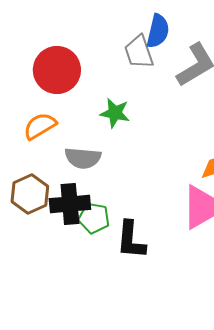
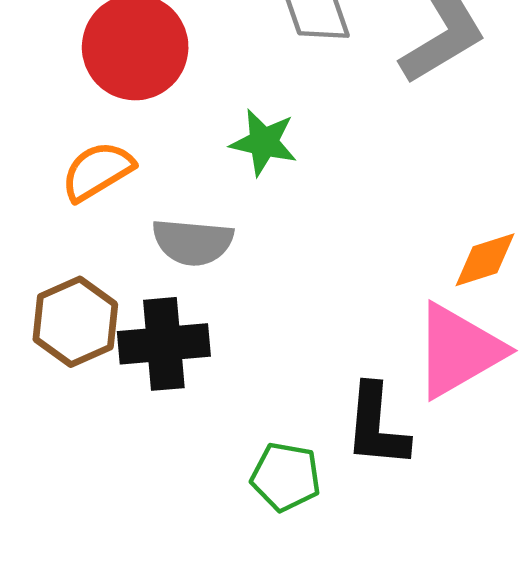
green pentagon: (94, 218) -> (286, 477), moved
black L-shape: (131, 240) -> (377, 426), moved

